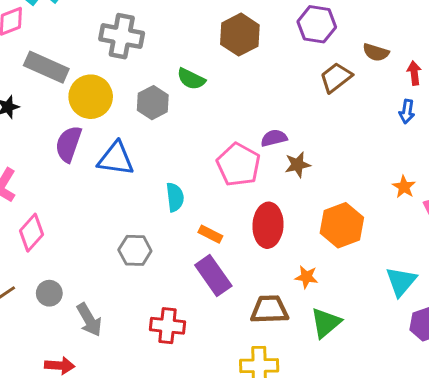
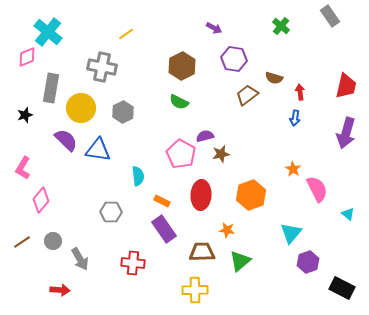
gray rectangle: (46, 67) -> (51, 88), turned 76
green semicircle: (191, 79) -> (179, 102), moved
purple semicircle: (68, 144) -> (66, 140), turned 115

